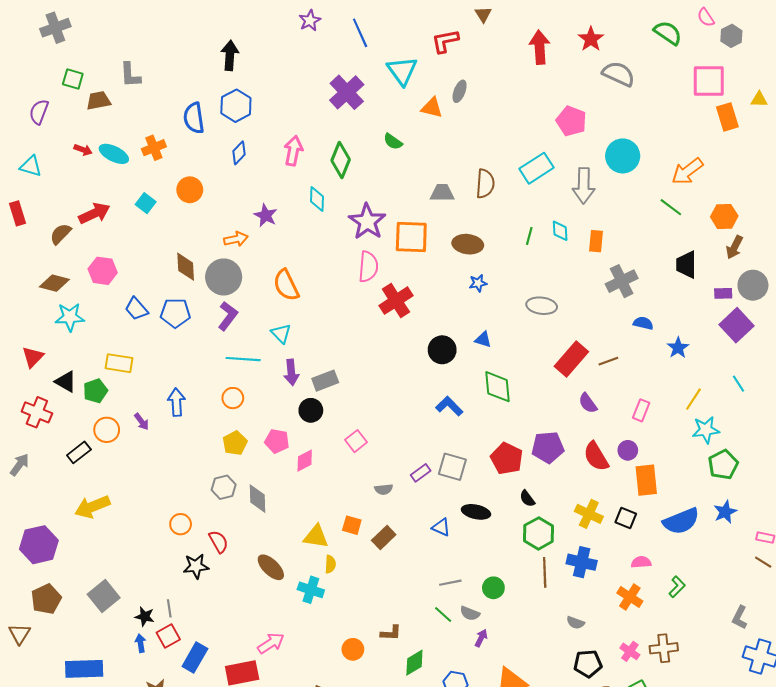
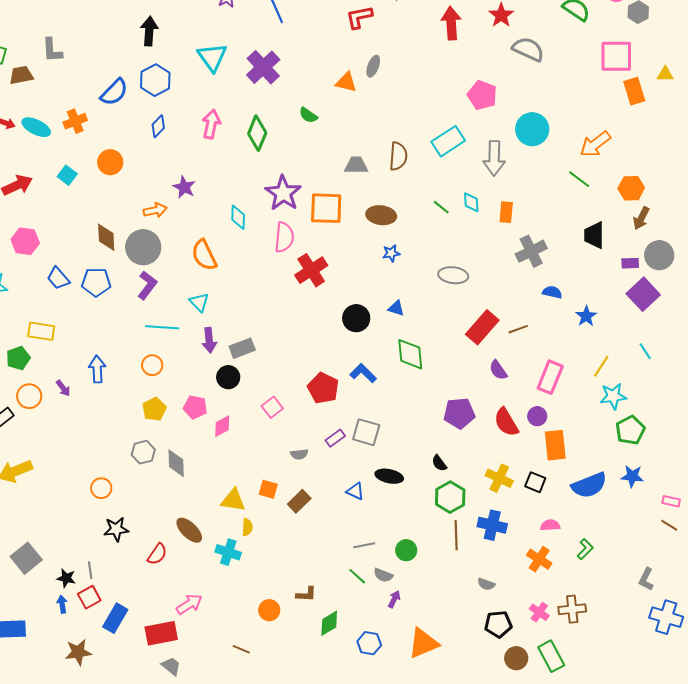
cyan triangle: (402, 71) -> (212, 57), moved
blue semicircle: (194, 118) -> (114, 92), turned -128
cyan diamond: (317, 199) -> (238, 217), moved
green line: (529, 236) -> (441, 207), turned -66
pink rectangle: (641, 410) -> (550, 377), size x1.5
red pentagon: (507, 459) -> (323, 388), moved
blue star: (725, 512) -> (632, 476), turned 30
red semicircle: (218, 542) -> (157, 554), moved, turned 65

